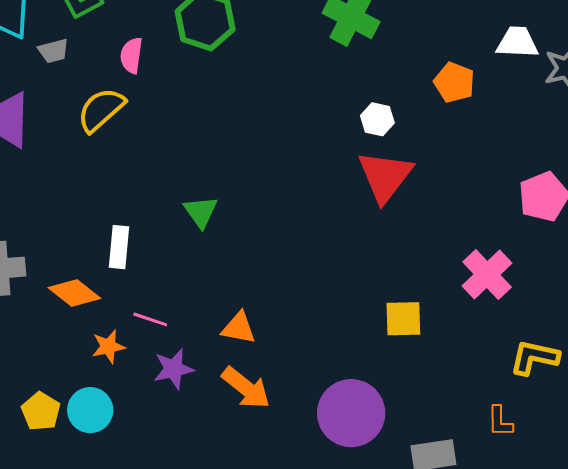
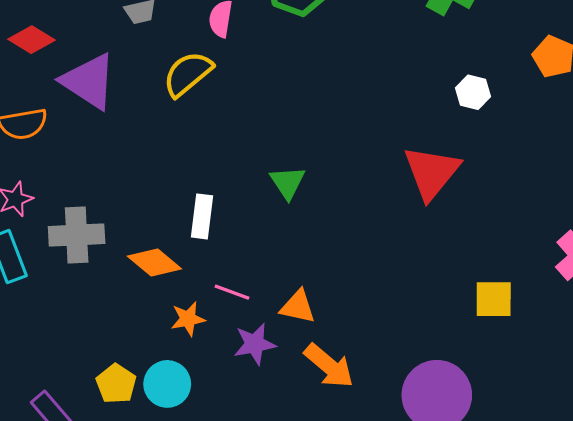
red triangle: (385, 176) -> (432, 172), moved
orange triangle: (239, 328) -> (298, 307), moved

